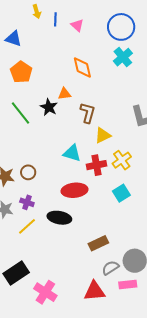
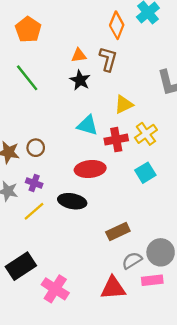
orange diamond: (82, 67) -> (117, 25), moved, turned 35
black star: (49, 107) -> (80, 80), moved
brown L-shape: (88, 113) -> (108, 59), moved

